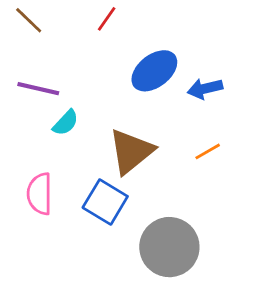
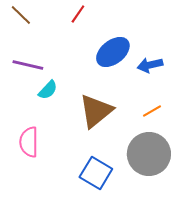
blue square: (105, 202) -> (96, 173), moved
gray circle: (169, 247) -> (149, 154), moved

